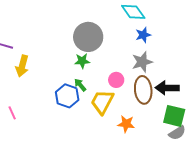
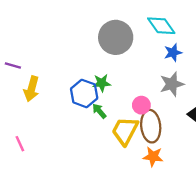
gray circle: (88, 37) -> (116, 37), moved
brown ellipse: (143, 90) -> (151, 126), moved
blue hexagon: (67, 96) -> (84, 93), moved

